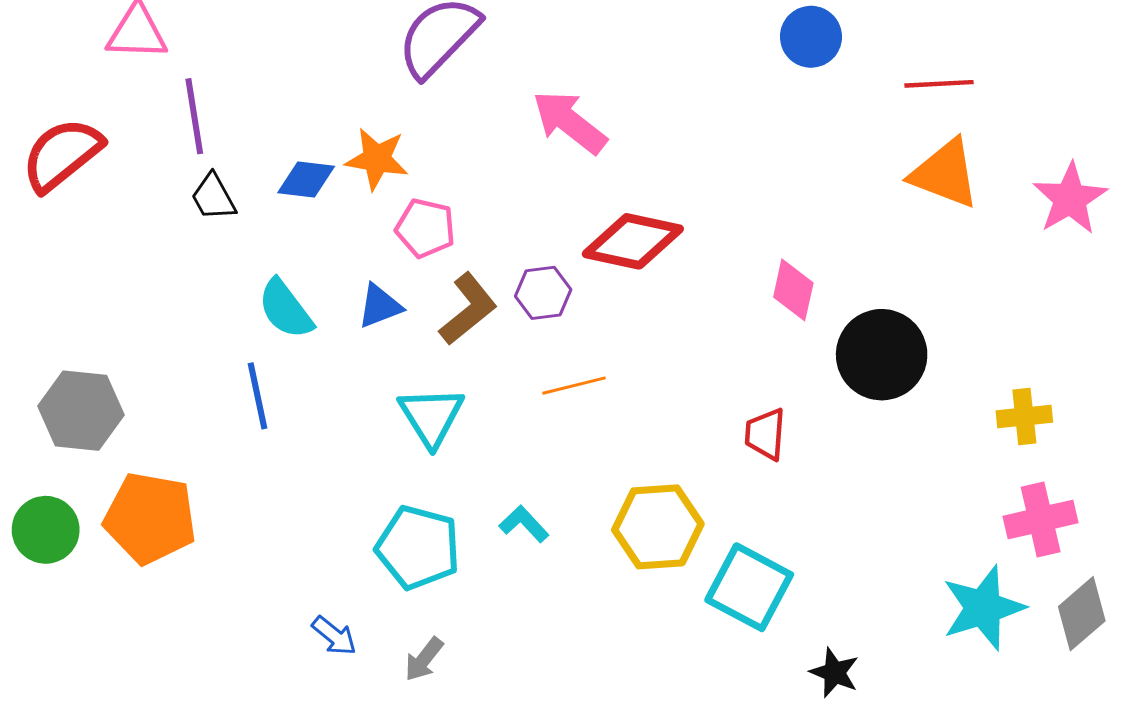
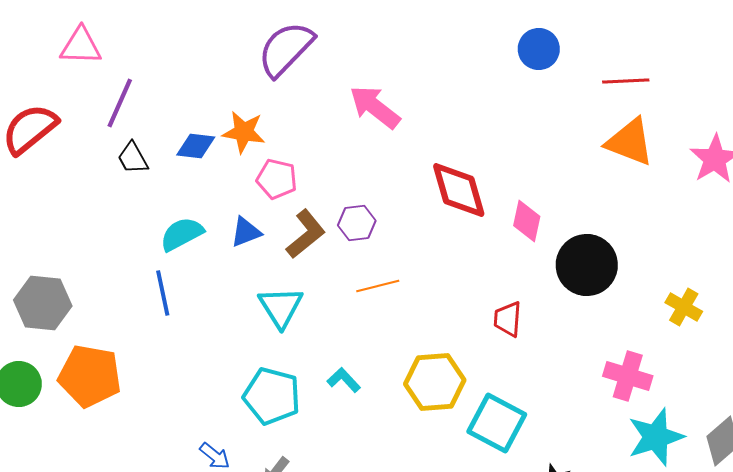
purple line: (194, 116) -> (120, 103), turned 33
red diamond: (633, 241) -> (459, 190), moved, turned 62
cyan semicircle: (286, 309) -> (182, 234), turned 99
yellow cross: (1024, 416) -> (684, 307), turned 36
pink cross: (1041, 520) -> (628, 376), moved, turned 30

